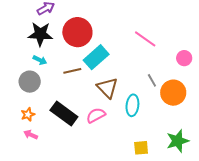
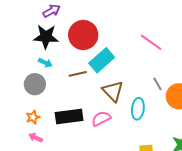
black rectangle: (64, 114) -> (69, 117), turned -44

